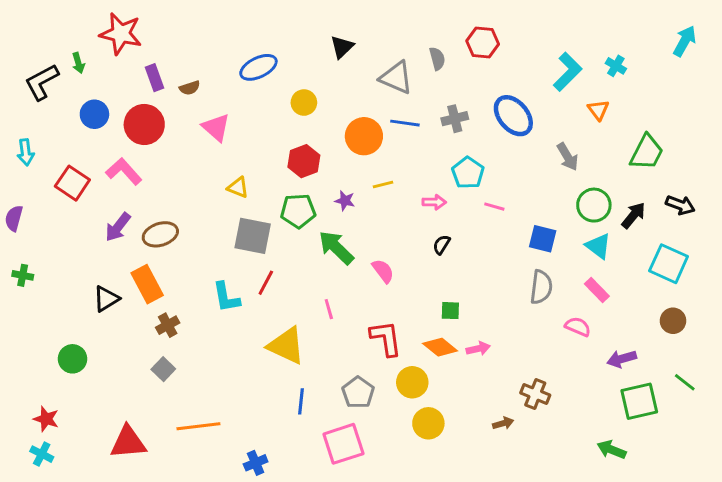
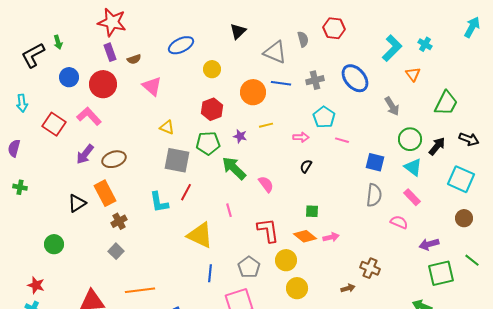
red star: (121, 34) -> (112, 22), moved

